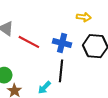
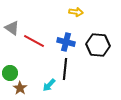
yellow arrow: (84, 17) -> (76, 12), moved

